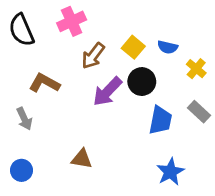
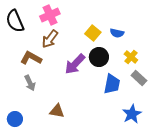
brown arrow: (93, 56) -> (50, 39), moved
yellow cross: (196, 69) -> (131, 57), moved
gray arrow: (24, 119) -> (30, 83), moved
blue star: (170, 172) -> (132, 114), moved

